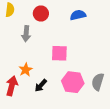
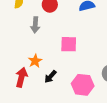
pink hexagon: (73, 82) -> (83, 85), moved

